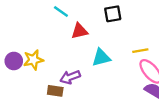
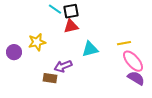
black square: (113, 14) -> (71, 11), moved
yellow star: (33, 60) -> (37, 42), moved

